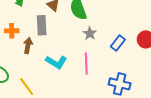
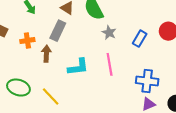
gray rectangle: (42, 25) -> (58, 31), turned 36
cyan L-shape: (56, 62) -> (78, 67), turned -30

